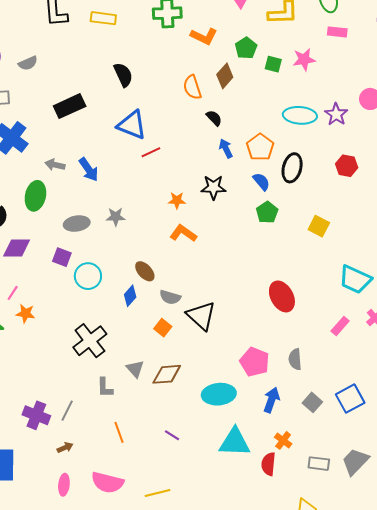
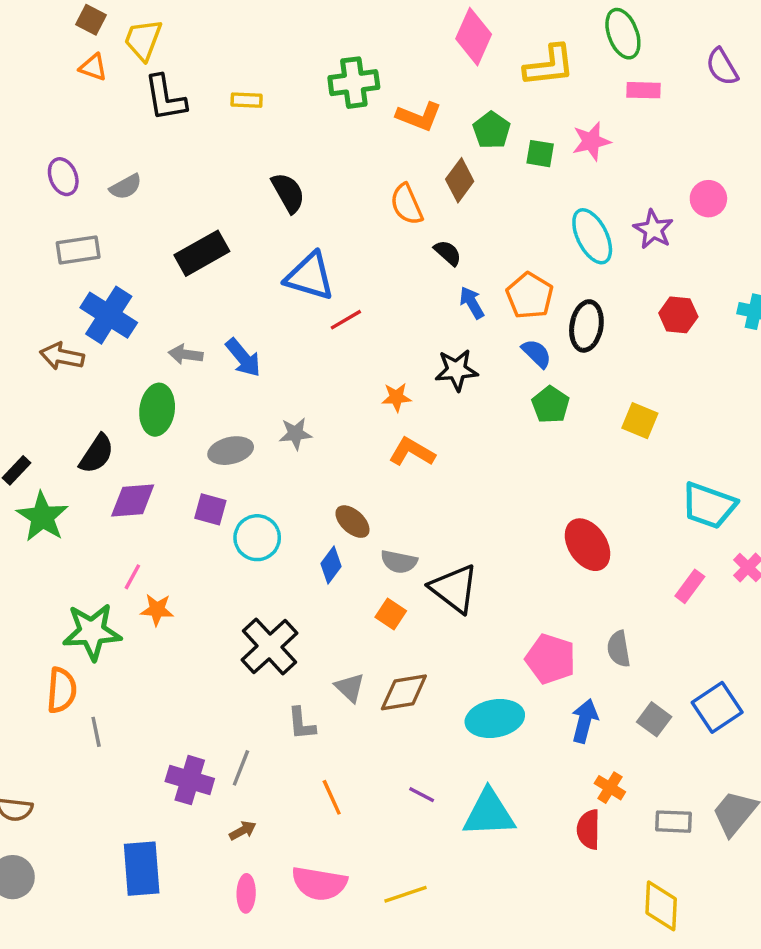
yellow rectangle: (103, 18) -> (247, 100), size x0.7
cyan ellipse: (300, 115) -> (592, 236), turned 64
cyan triangle: (235, 442) -> (489, 813), moved

